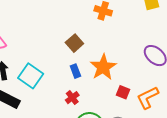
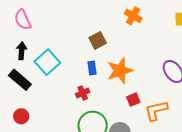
red square: (123, 92) -> (133, 100), turned 32

